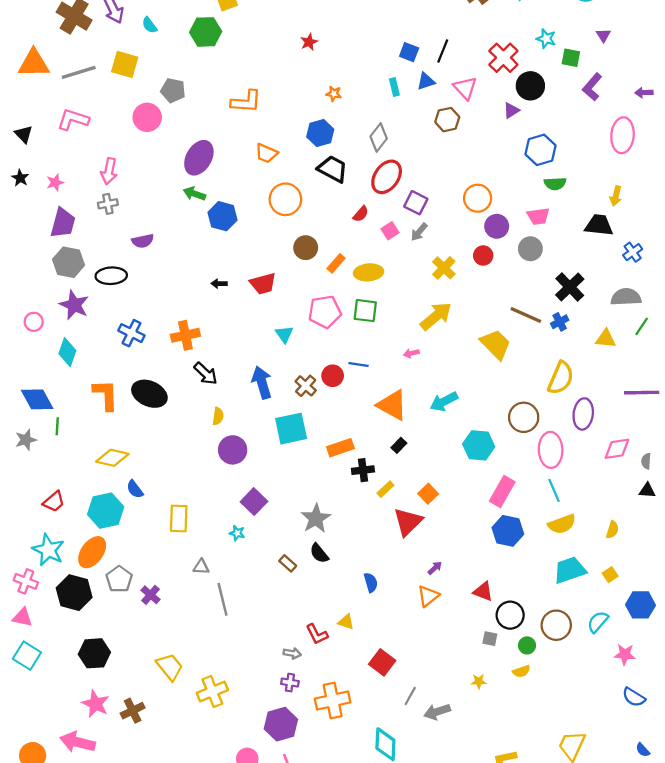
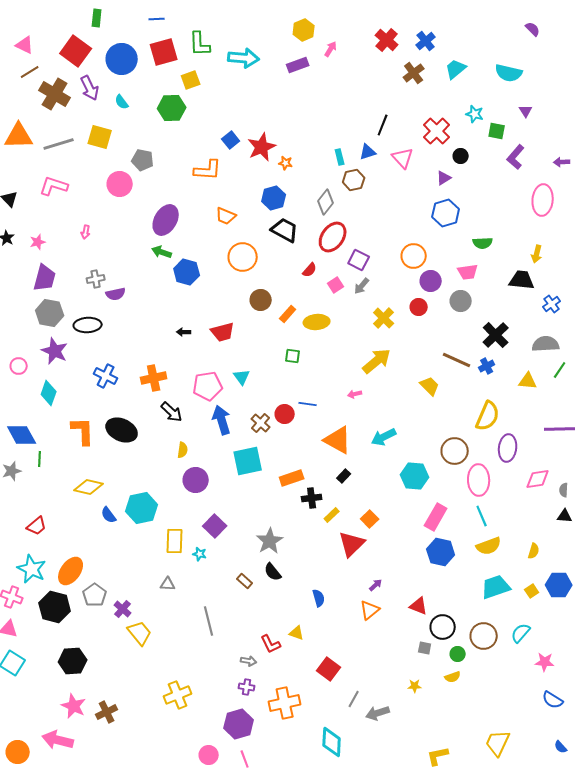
red star: (309, 42) -> (262, 147), moved, size x1.8
blue square: (409, 52) -> (231, 140), moved, turned 30
black circle: (530, 86) -> (461, 156), size x0.6
brown hexagon: (447, 120) -> (354, 180), moved
blue hexagon: (540, 150) -> (446, 213), moved
pink arrow: (109, 171) -> (86, 232), size x0.6
gray cross: (108, 204) -> (96, 279), moved
green square: (365, 311) -> (293, 356), moved, size x0.7
pink pentagon: (325, 312) -> (208, 386), moved
yellow trapezoid: (496, 344) -> (430, 386), size x0.7
cyan hexagon: (106, 511) -> (142, 508), moved
yellow rectangle: (179, 518) -> (175, 541), moved
gray line: (222, 599) -> (209, 621), moved
blue hexagon: (641, 605) -> (559, 585), moved
yellow trapezoid: (170, 667) -> (140, 633), moved

